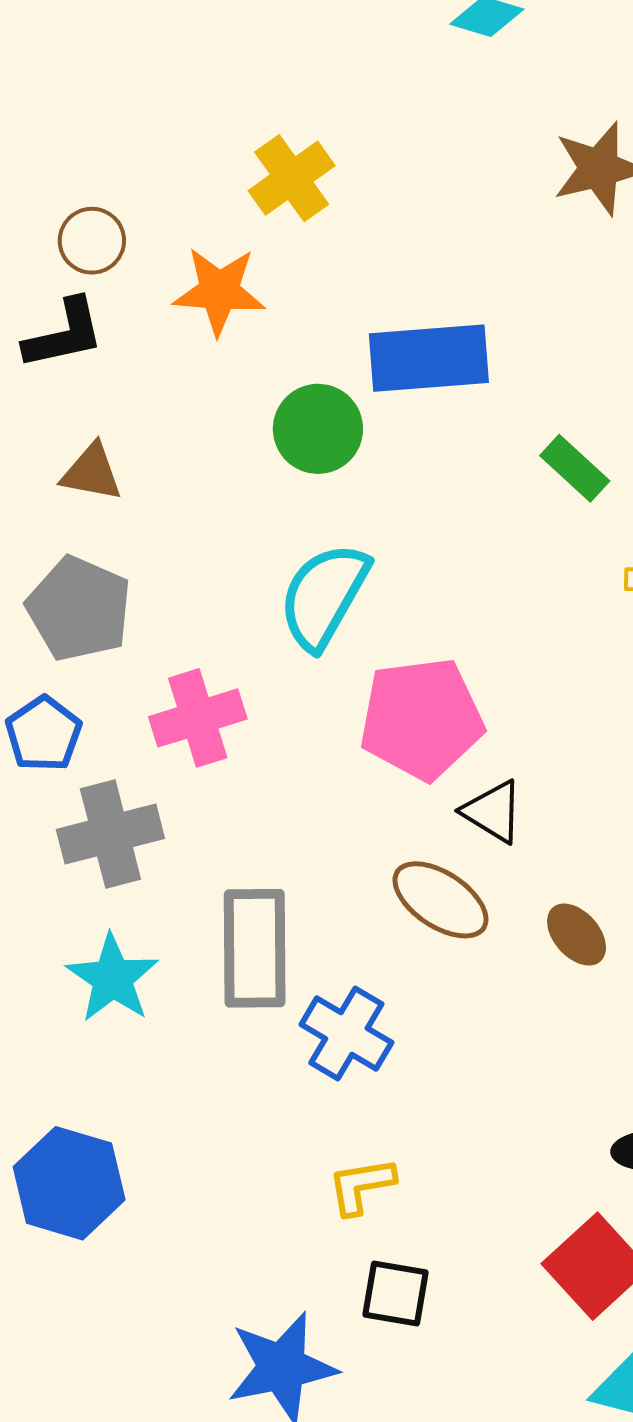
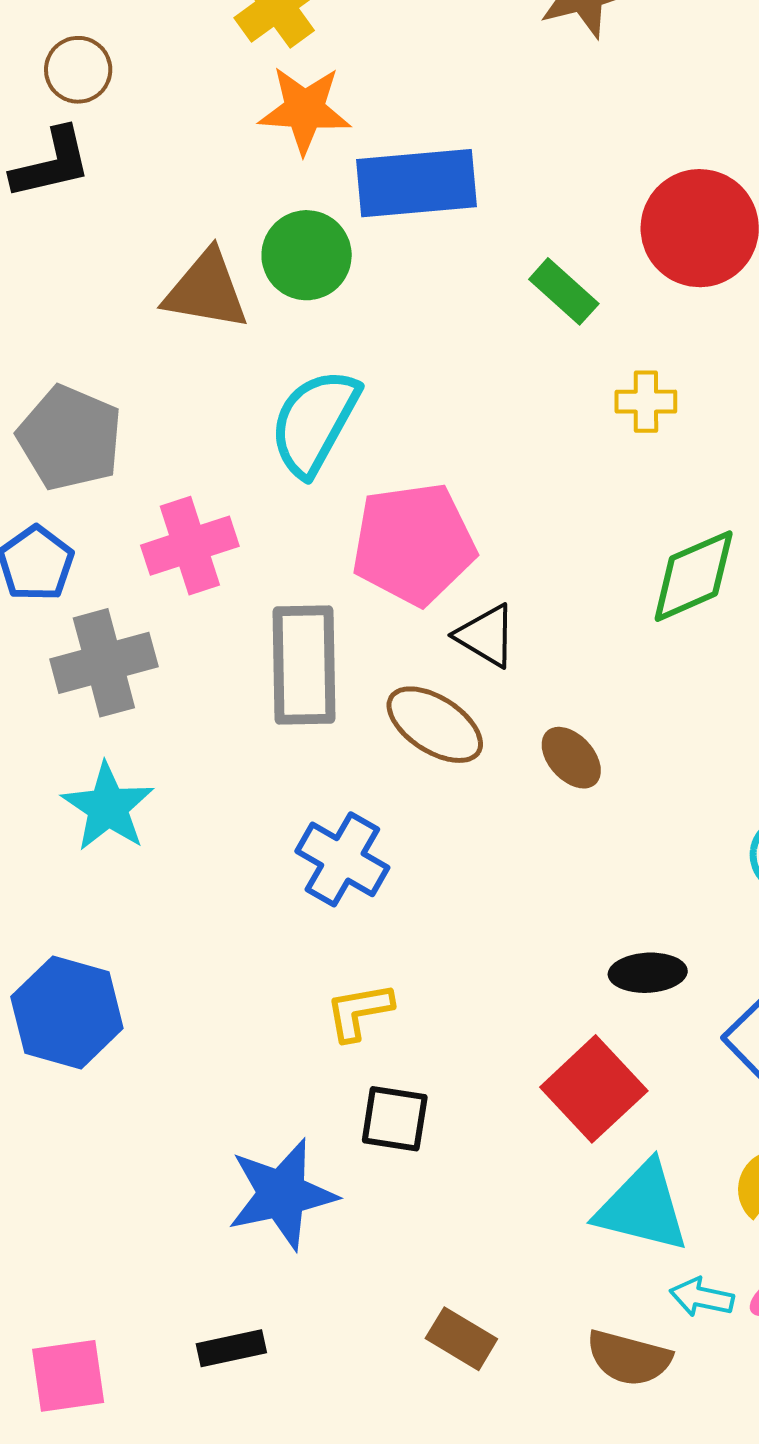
orange star: (219, 291) -> (305, 110), moved
brown triangle: (92, 472) -> (206, 290), moved, size x1.4
gray rectangle: (255, 948) -> (304, 665), moved

